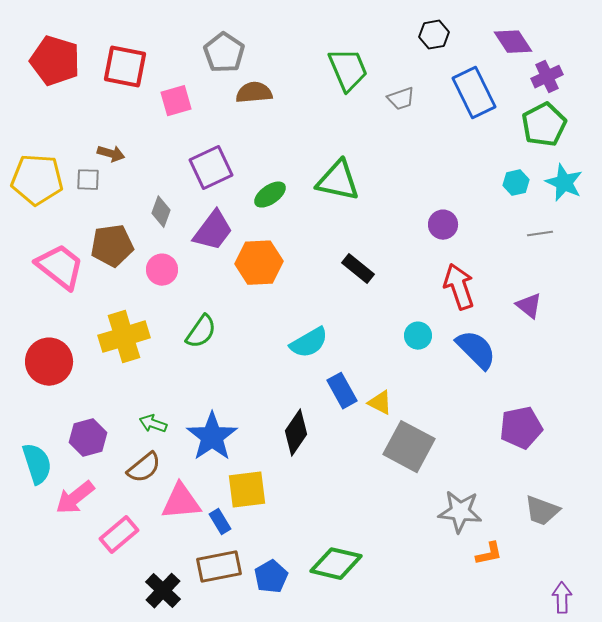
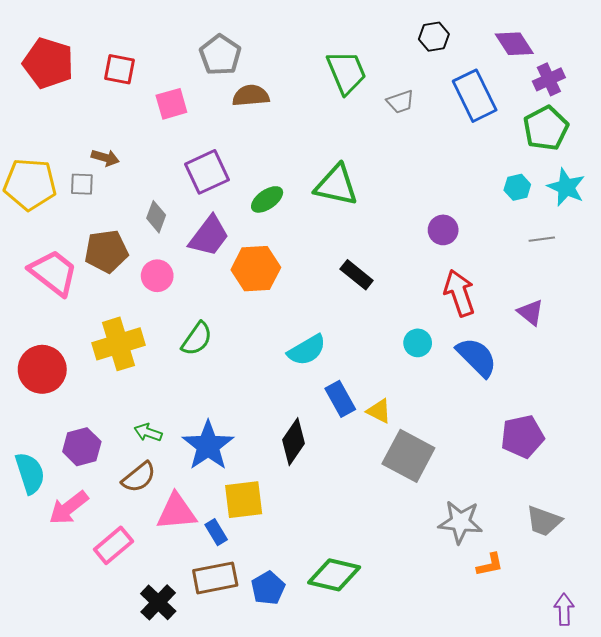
red square: (125, 67) -> (120, 69), size x0.7

